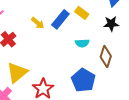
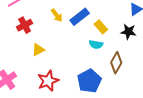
yellow rectangle: (82, 13) -> (101, 27), moved
yellow triangle: (17, 73) -> (38, 50), moved, size x0.6

